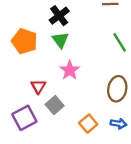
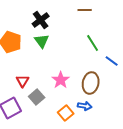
pink star: (70, 70) -> (61, 80), moved
blue arrow: (118, 124) -> (85, 106), moved

